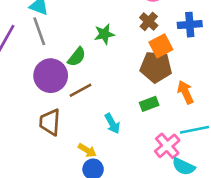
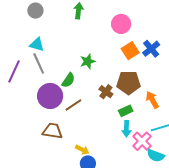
brown cross: (149, 21) -> (106, 92), moved
blue cross: (190, 25) -> (151, 49), turned -30
orange square: (161, 46) -> (130, 51), moved
brown trapezoid: (50, 122) -> (52, 131), turned 100
cyan arrow: (112, 124) -> (126, 129), moved, turned 35

